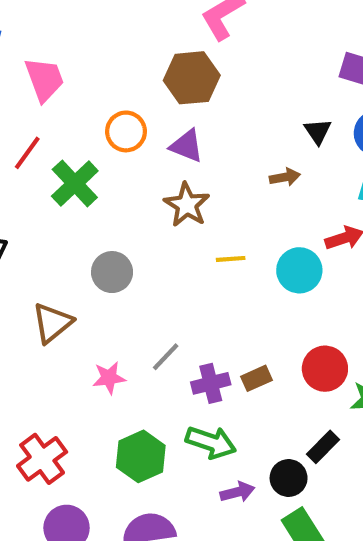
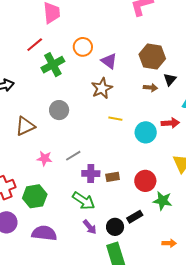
brown hexagon: (192, 78) -> (152, 57), moved
black triangle: (318, 131) -> (170, 79), moved
green hexagon: (141, 456) -> (35, 196), moved
purple arrow: (237, 492) -> (90, 227), turned 49

